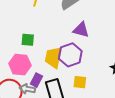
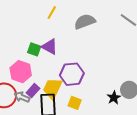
purple triangle: (81, 30) -> (50, 47), moved
yellow trapezoid: (53, 57) -> (52, 88), moved

